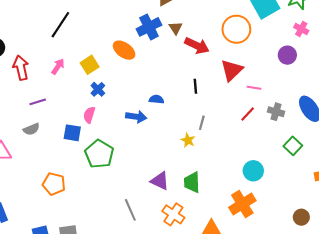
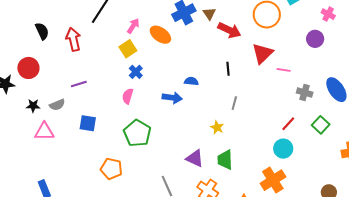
pink arrow: (58, 66) -> (133, 26), moved
red arrow: (21, 68) -> (73, 39), moved
red line: (248, 114) -> (288, 124), moved
gray semicircle: (31, 129) -> (57, 105), moved
blue square: (72, 133) -> (88, 123), moved
yellow star: (188, 140) -> (217, 127), moved
orange pentagon: (54, 184) -> (111, 169), moved

